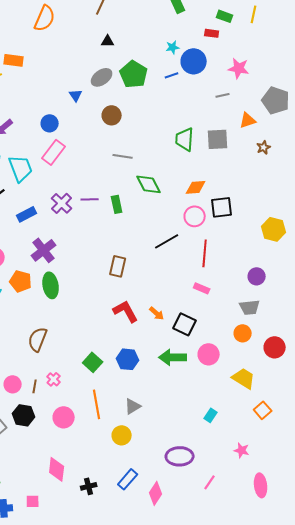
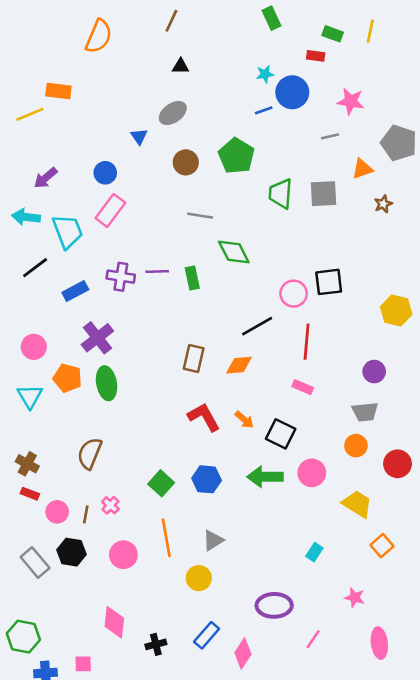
green pentagon: (134, 74) -> (236, 156), moved
orange diamond: (196, 187) -> (239, 365), moved
purple cross: (62, 203) -> (121, 277), turned -35

